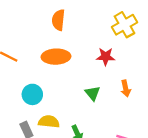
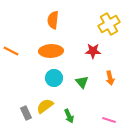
cyan circle: (32, 94) -> (54, 78), moved
yellow semicircle: (49, 122) -> (45, 106), turned -42

